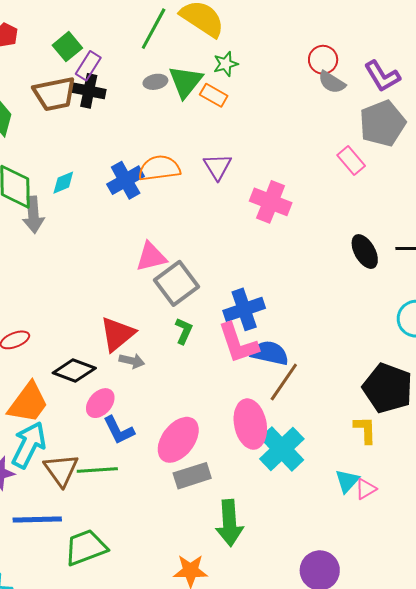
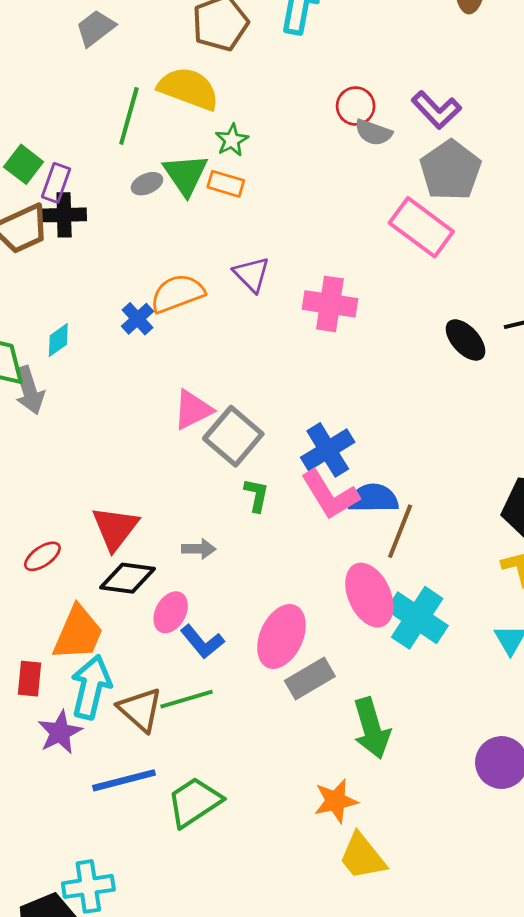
pink rectangle: (351, 161) -> (421, 227), size x1.6
blue cross: (126, 180) -> (138, 319), size x0.7
red triangle: (117, 334) -> (115, 528), moved

